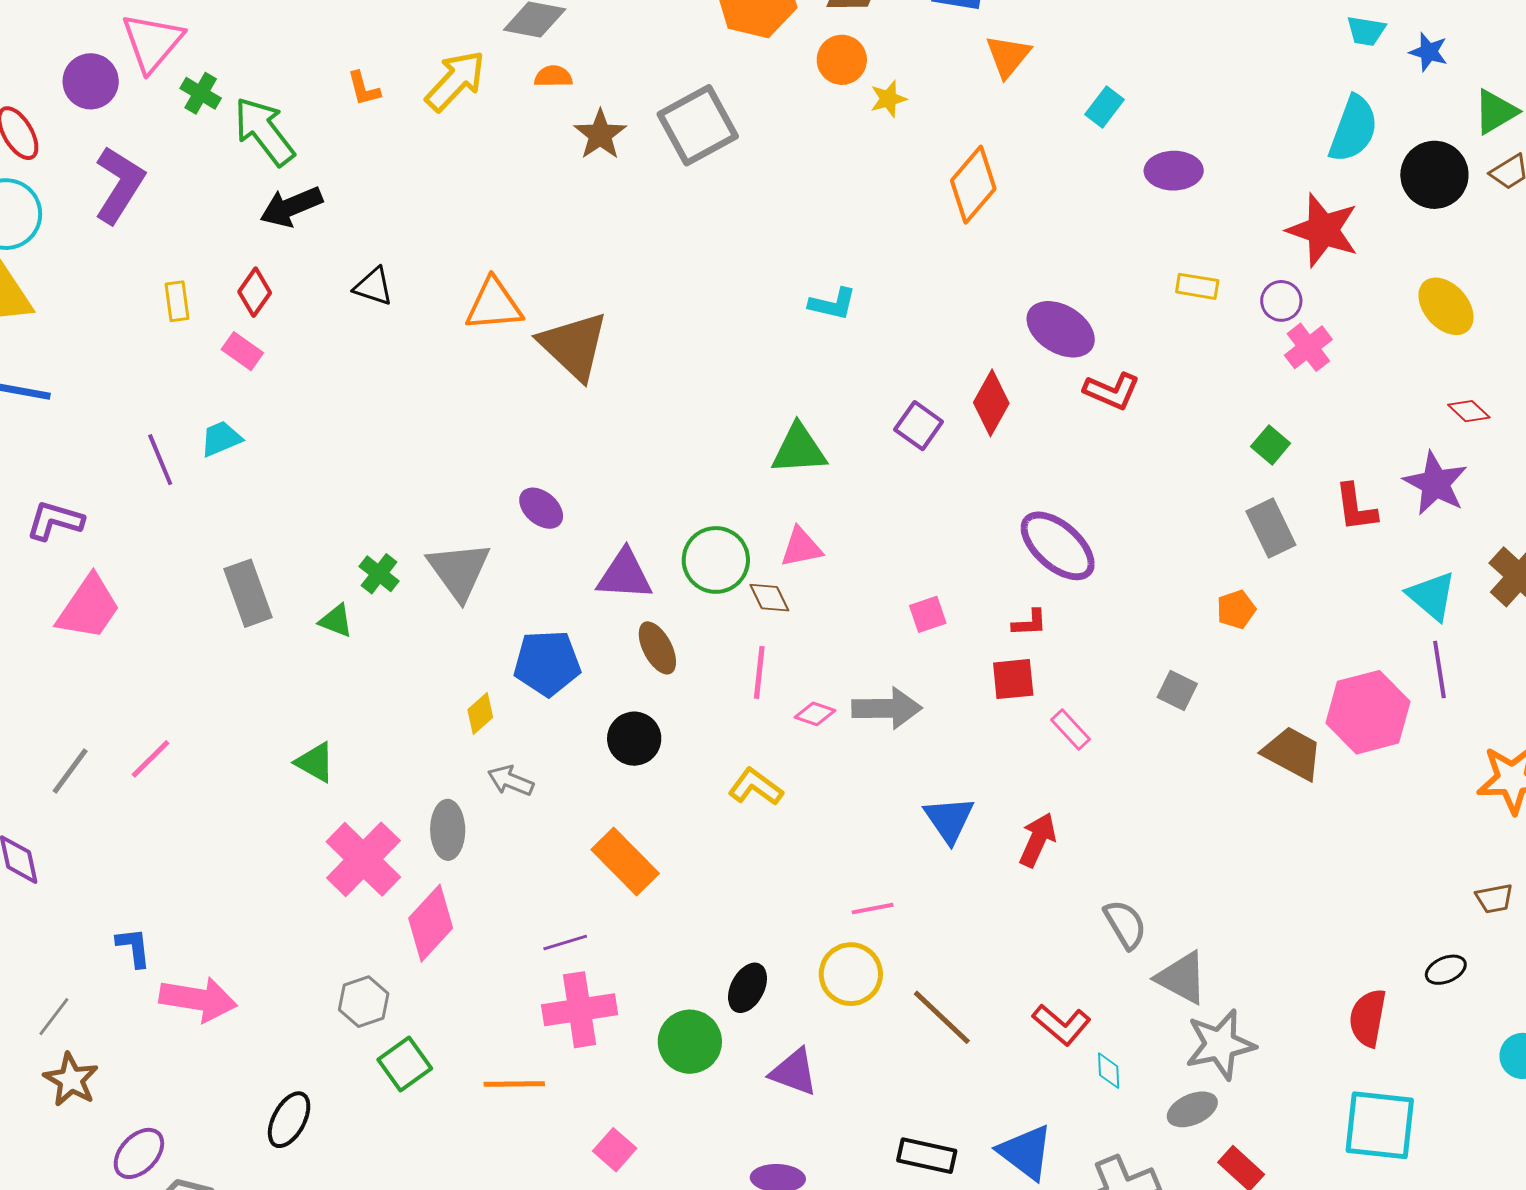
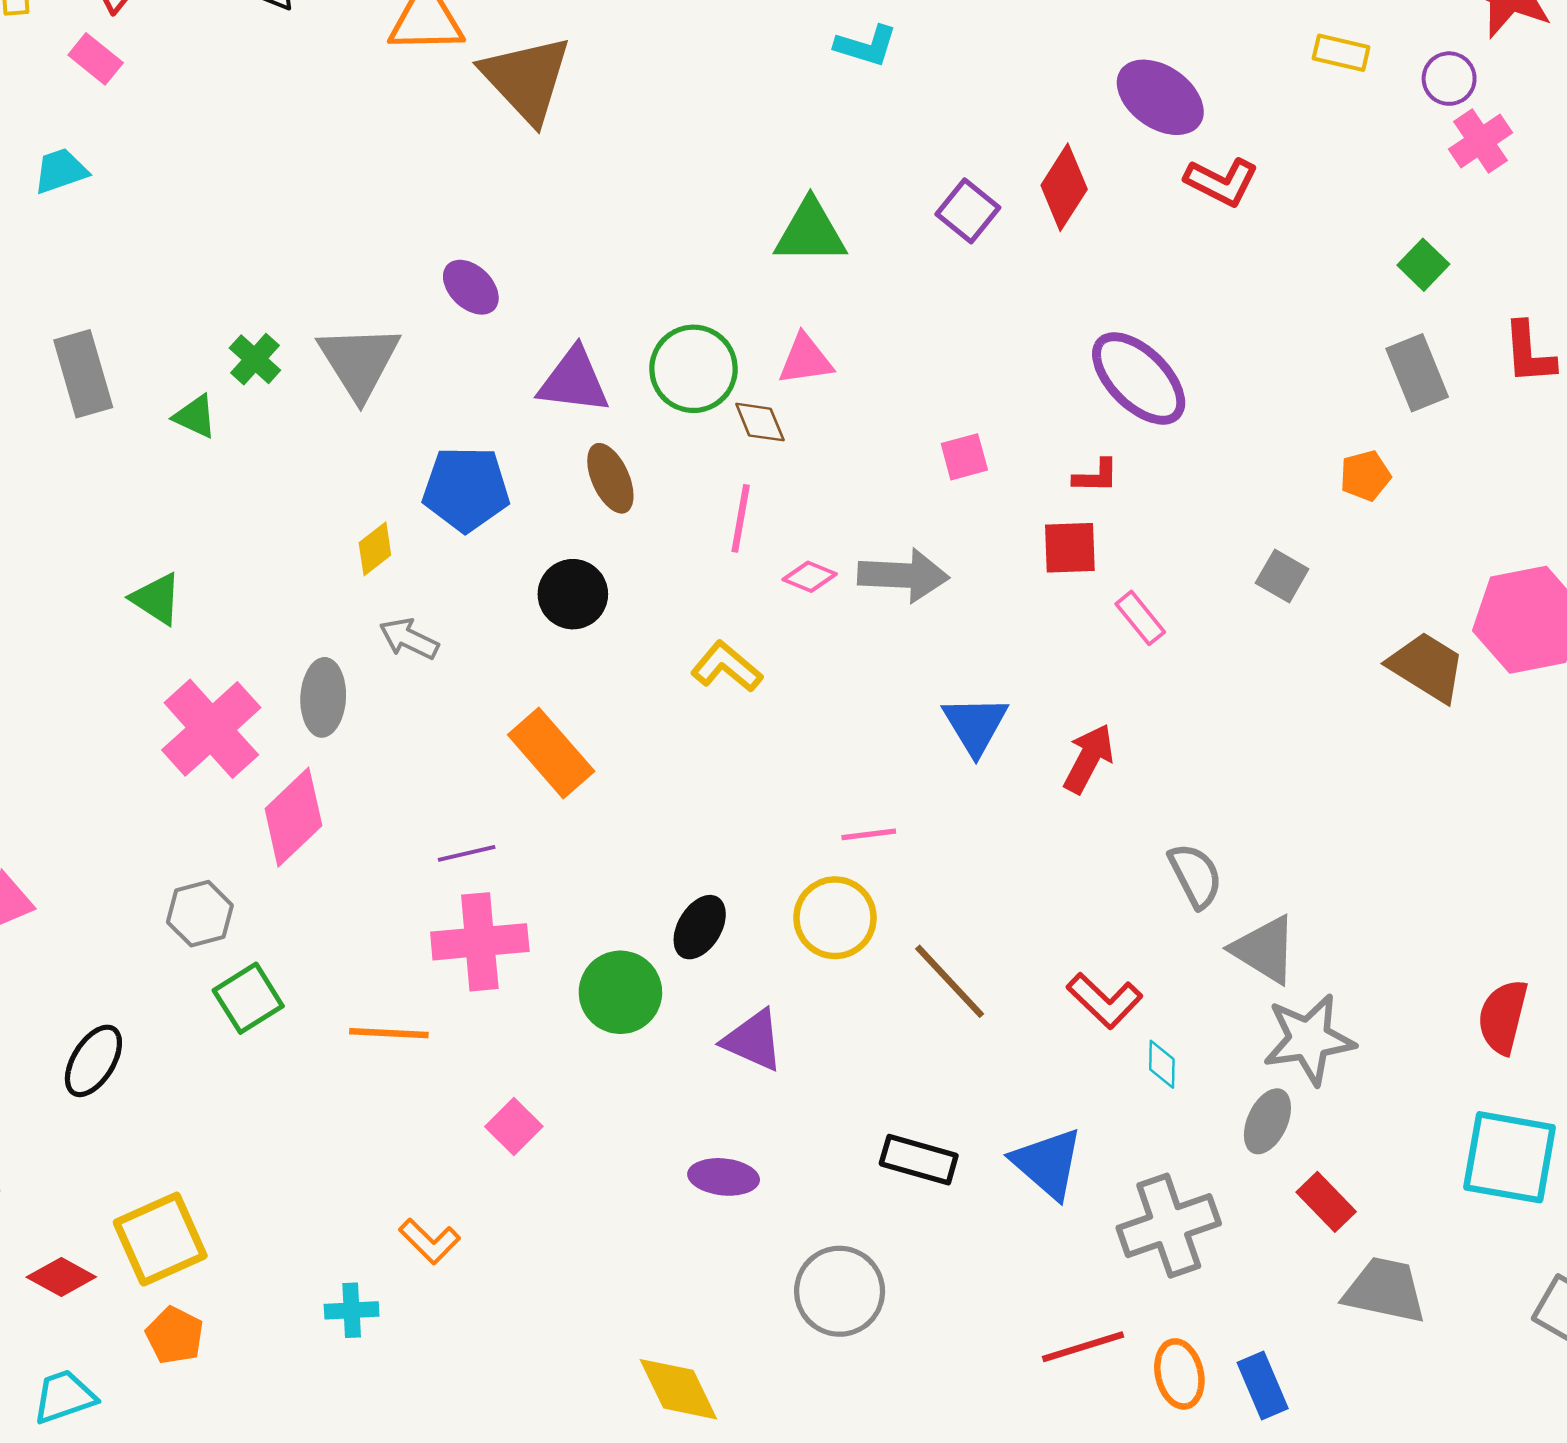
gray ellipse: (1192, 1109) -> (1267, 1121), turned -45

